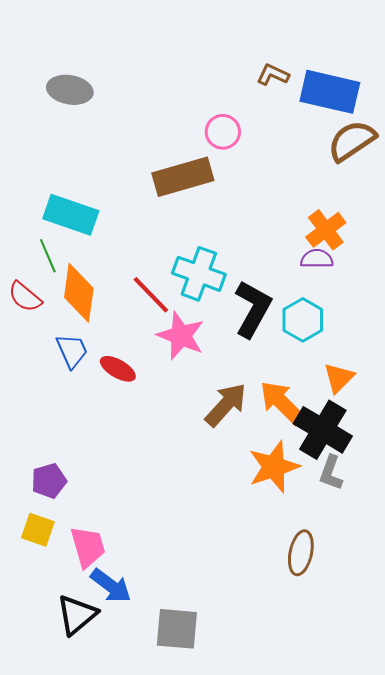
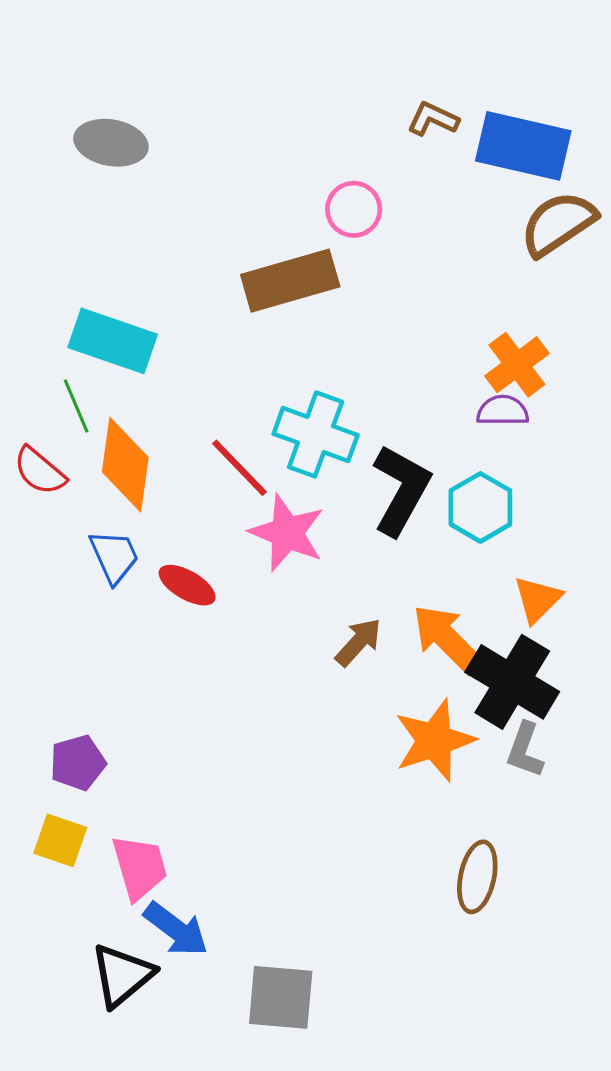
brown arrow: (226, 405) -> (358, 642), size x0.7

